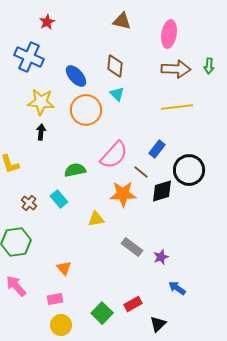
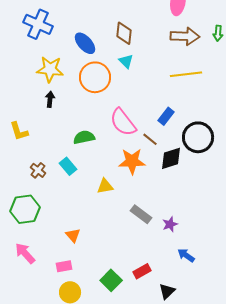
pink semicircle: (114, 155) -> (123, 122), turned 100

